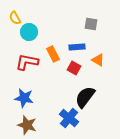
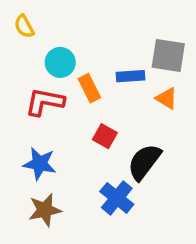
gray square: (91, 24) -> (168, 56), moved, size x1.5
cyan circle: (29, 32) -> (60, 62), moved
red square: (74, 68) -> (105, 136), moved
brown star: (27, 125) -> (45, 210), turned -30

